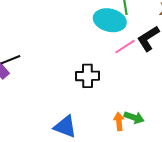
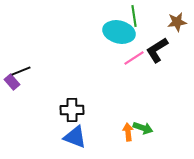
black cross: (87, 76) -> (72, 110), moved

